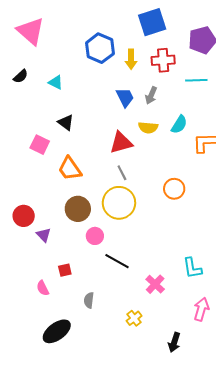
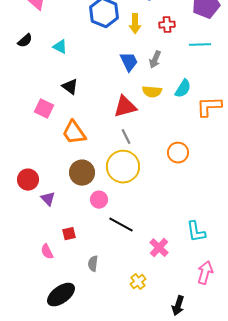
red cross: (163, 60) -> (167, 25), size x0.7

